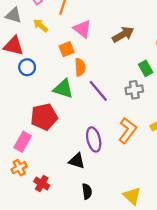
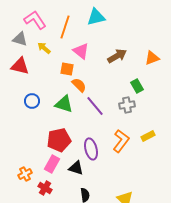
orange square: (67, 49) -> (67, 69), turned 32
blue circle: (27, 67) -> (32, 101), moved
orange semicircle: (80, 67) -> (79, 85), turned -42
red pentagon: (44, 117) -> (59, 140), moved
pink rectangle: (23, 142) -> (52, 164), moved

